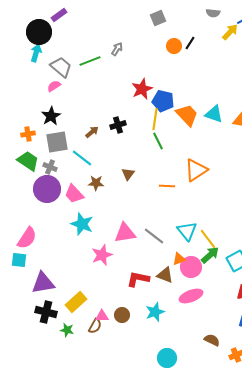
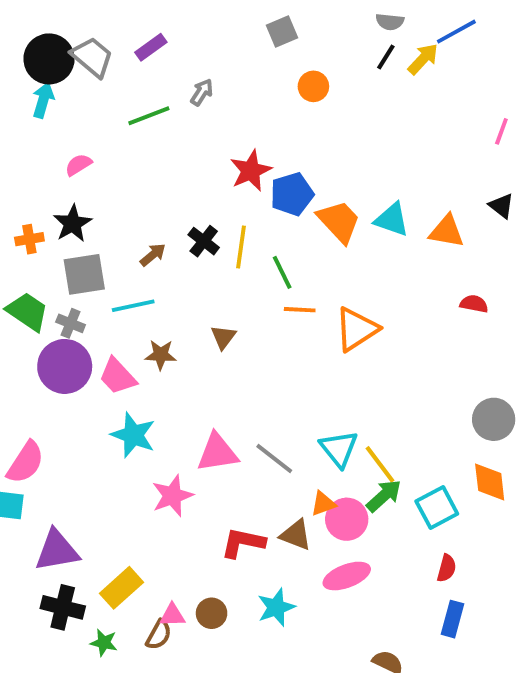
purple rectangle: (59, 15) -> (151, 47), moved
black line: (190, 43) -> (386, 57), moved
gray trapezoid: (61, 67) -> (92, 57), moved
blue pentagon: (163, 101) -> (292, 194), turned -30
yellow line: (155, 119) -> (241, 247), moved
black cross: (118, 125) -> (204, 241), turned -35
orange cross: (28, 134) -> (29, 239), moved
cyan line: (82, 158) -> (133, 306), turned -50
orange line: (167, 186) -> (300, 310), moved

